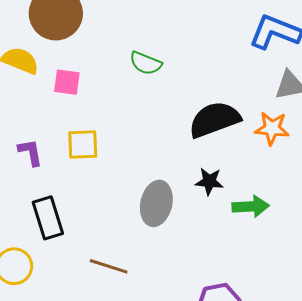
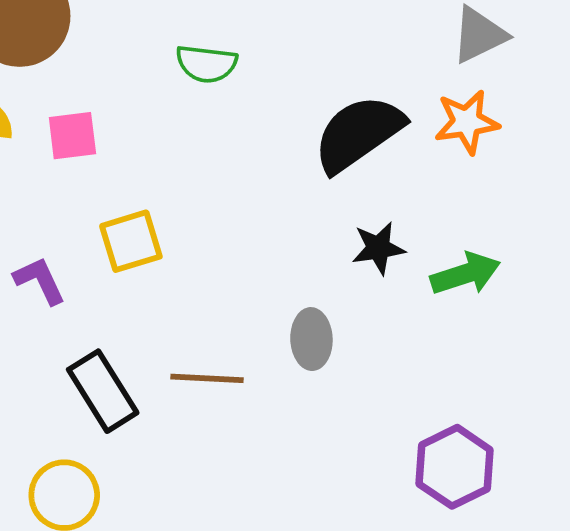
gray ellipse: (156, 203) -> (311, 339), moved, size x0.7
brown line: (109, 266) -> (207, 378), moved

